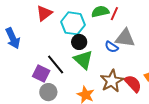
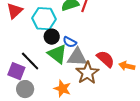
gray triangle: (125, 38) -> (77, 57), moved
blue semicircle: (112, 47) -> (70, 42), moved
red semicircle: (133, 84) -> (106, 59), moved

